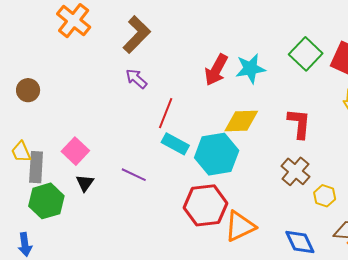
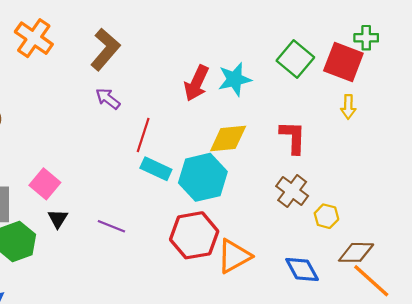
purple line: (134, 175) -> (111, 226), moved

